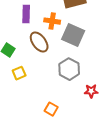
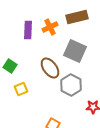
orange cross: (52, 21) -> (50, 27), moved, turned -35
brown ellipse: (39, 42) -> (50, 68), moved

